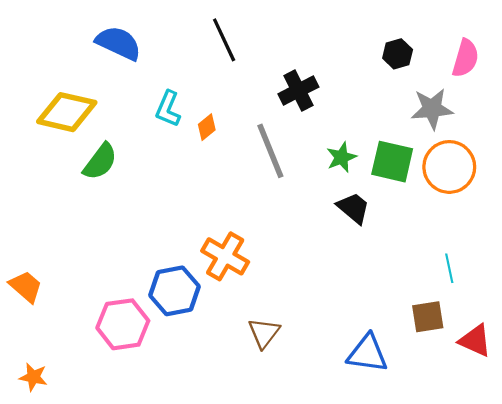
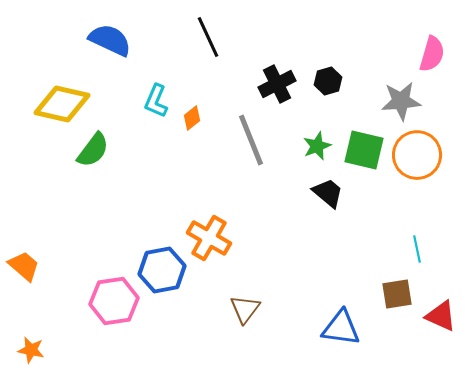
black hexagon: (398, 54) -> (328, 81), moved

